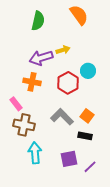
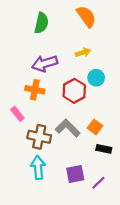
yellow arrow: (63, 50) -> (83, 53), moved
brown cross: (24, 125) -> (39, 137), moved
black rectangle: (85, 136) -> (104, 149), moved

